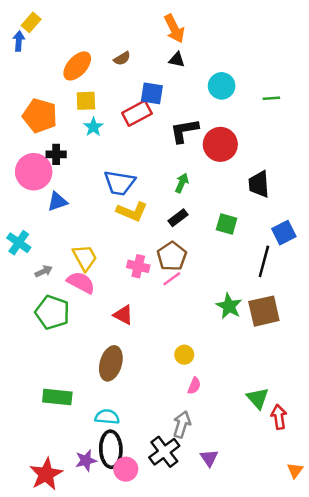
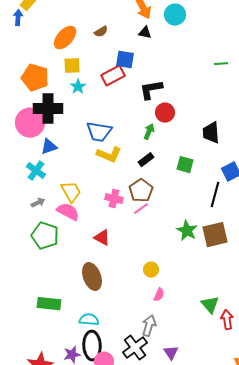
cyan circle: (222, 86) -> (175, 15), moved
red circle: (220, 144) -> (165, 113), moved, size x0.7
black cross: (56, 154) -> (48, 109), size x1.8
cyan cross: (19, 243) -> (36, 171), moved
brown ellipse: (111, 363) -> (92, 277), turned -36

